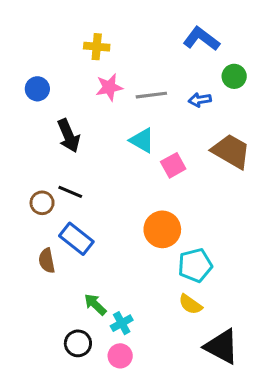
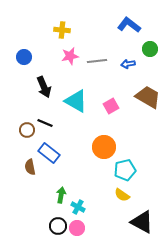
cyan triangle: (142, 140) -> (76, 101), moved, size x1.4
green arrow: (95, 304) -> (61, 195), turned 56
cyan cross: (122, 323) -> (78, 207), turned -32
black circle: (78, 343) -> (58, 226), moved

